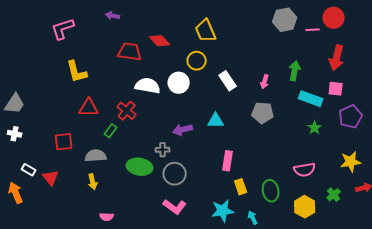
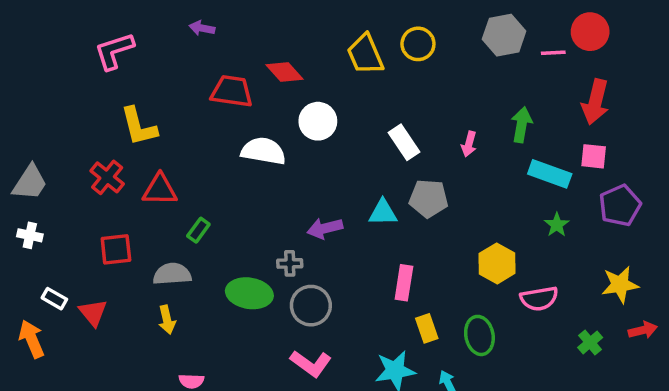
yellow circle: (197, 61) -> (418, 44), moved
white circle: (179, 83) -> (318, 121), moved
red cross: (127, 111) -> (107, 177), moved
gray pentagon: (263, 113) -> (429, 198), moved
yellow hexagon: (305, 207) -> (497, 263), moved

